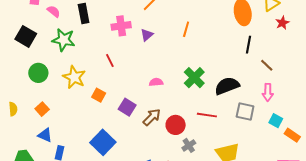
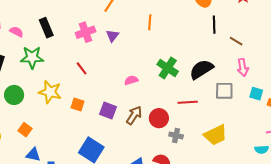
gray cross: (189, 145) -> (176, 136), turned -32

